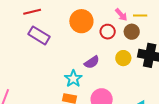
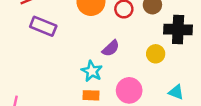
yellow circle: (123, 58) -> (156, 54), moved

